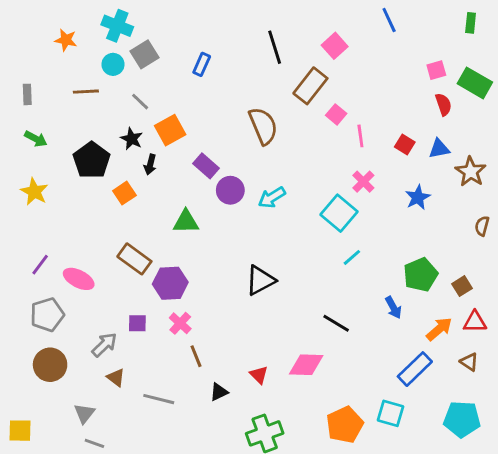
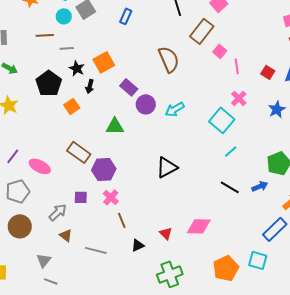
gray line: (140, 102) -> (67, 48), moved, turned -48
blue arrow: (393, 308) -> (260, 186), turned -84
black line: (336, 323) -> (230, 187), moved

